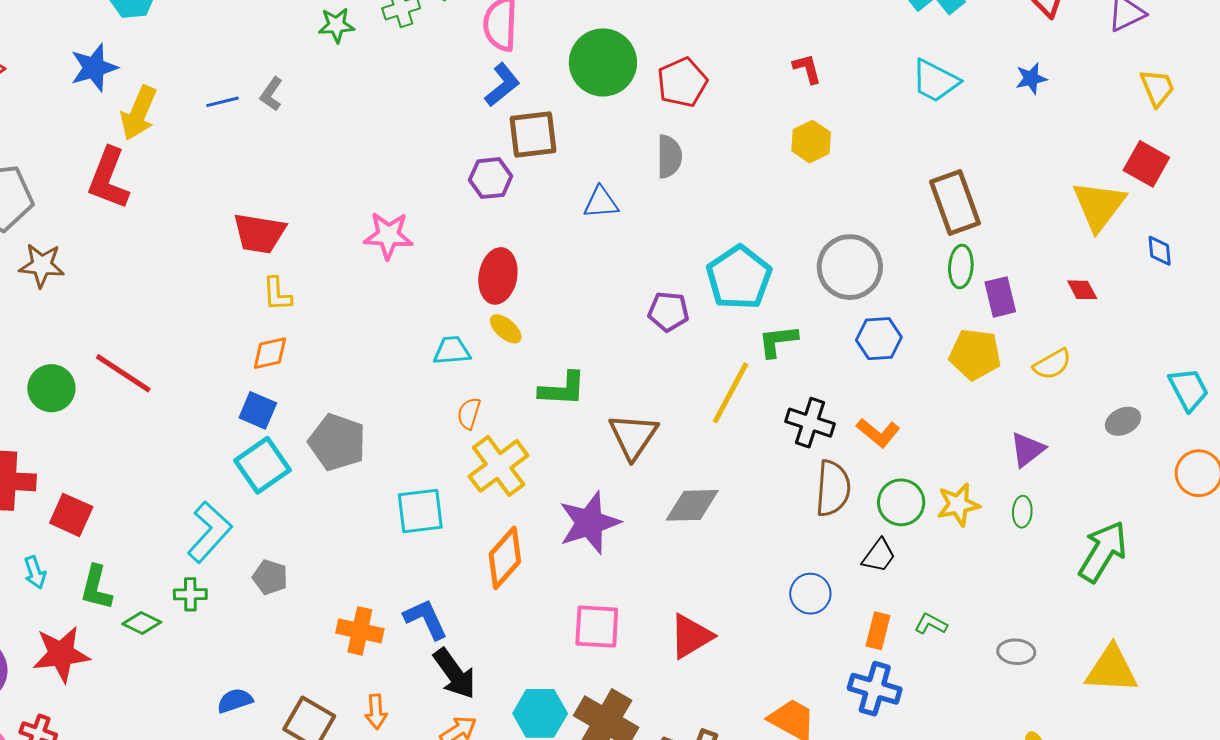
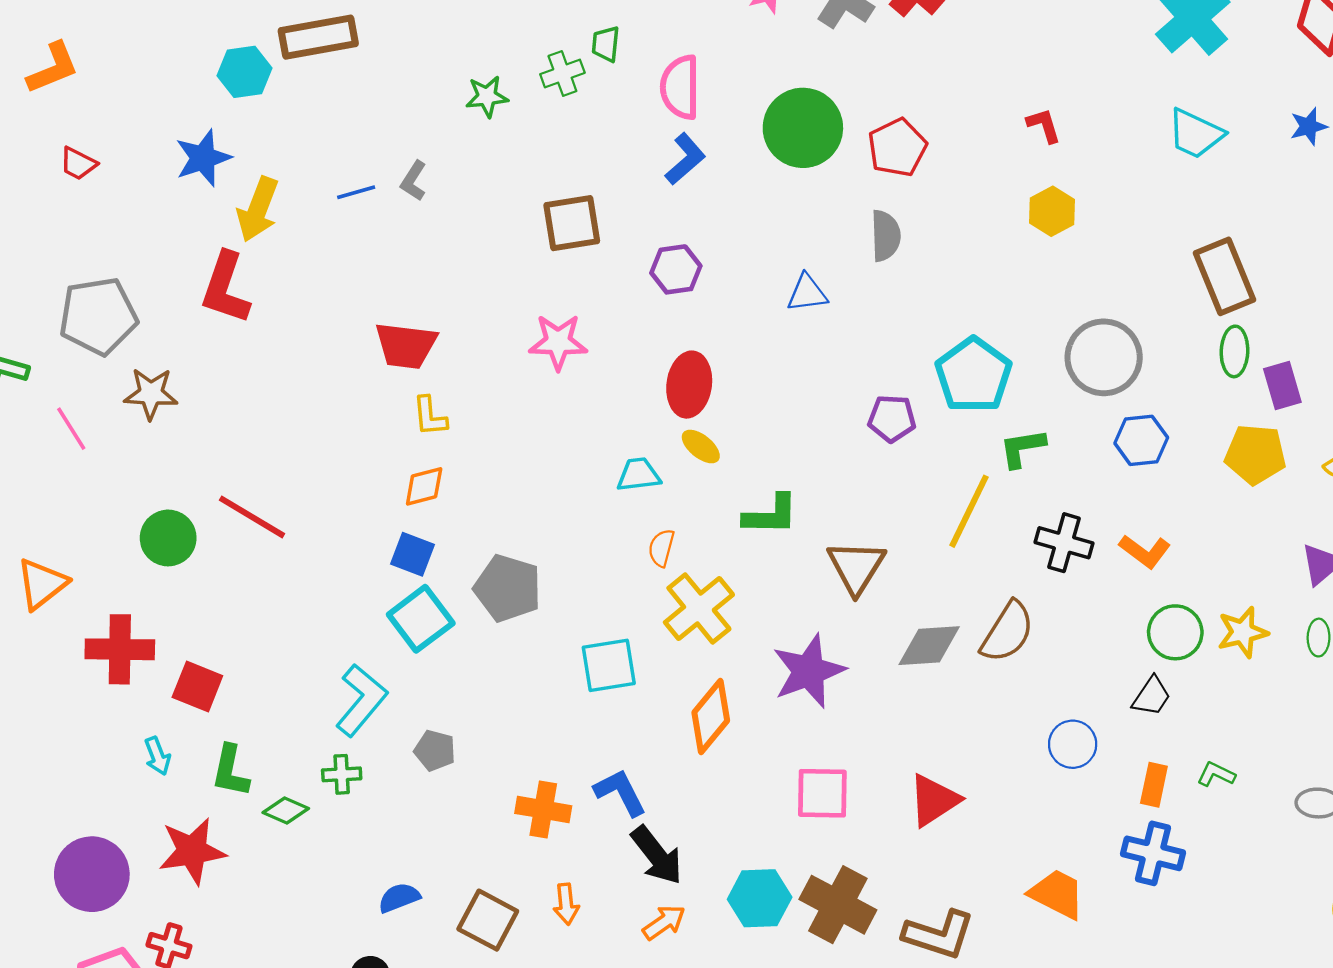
brown square: (533, 134) -> (572, 223), moved
brown semicircle: (833, 488) -> (1007, 632), moved, turned 30

